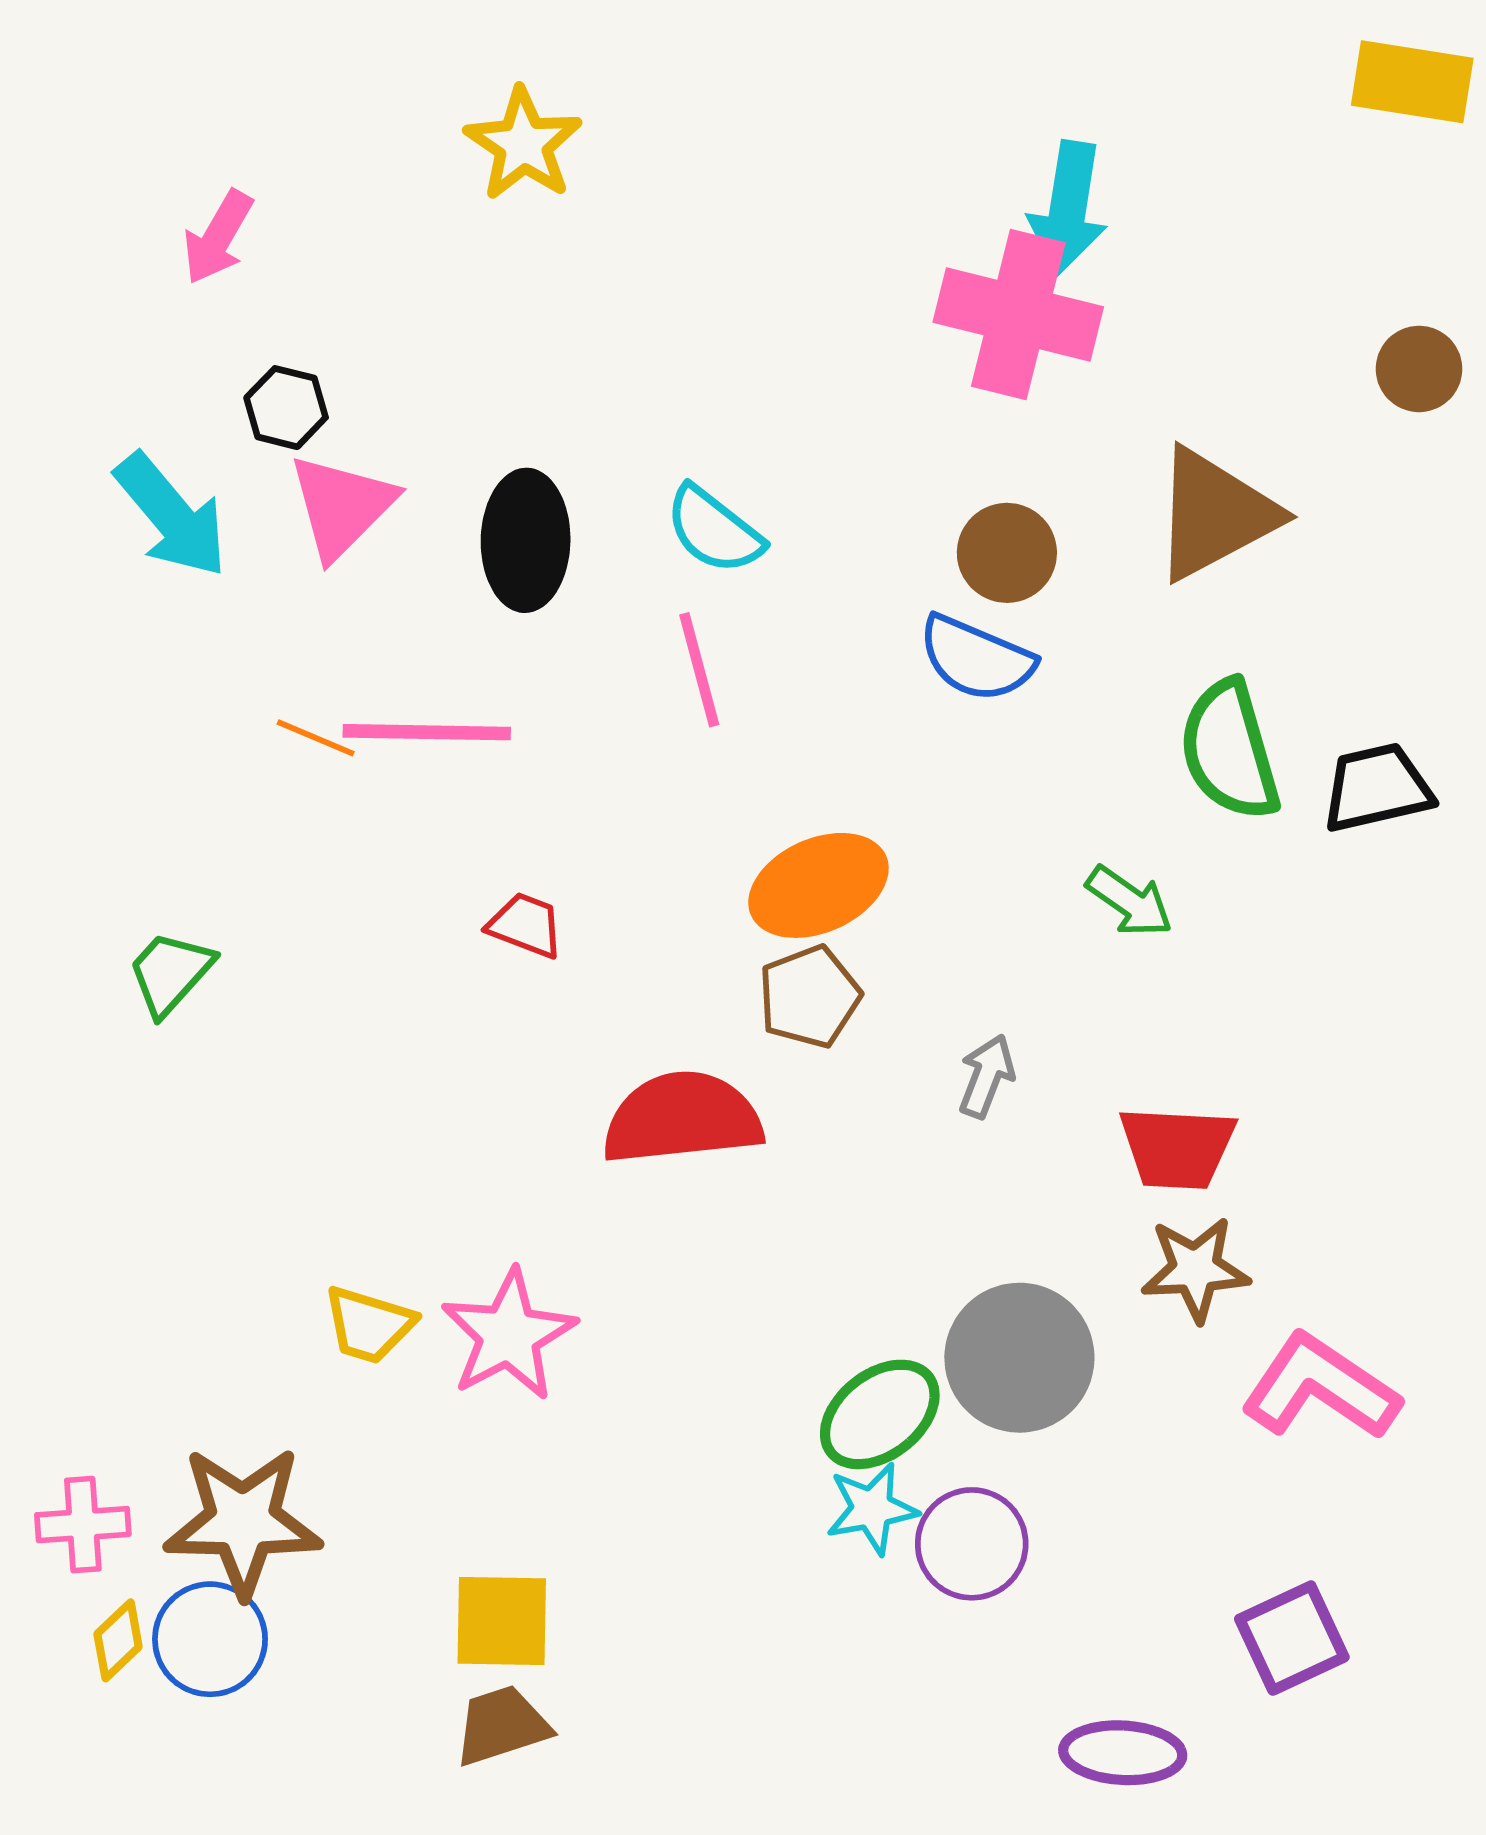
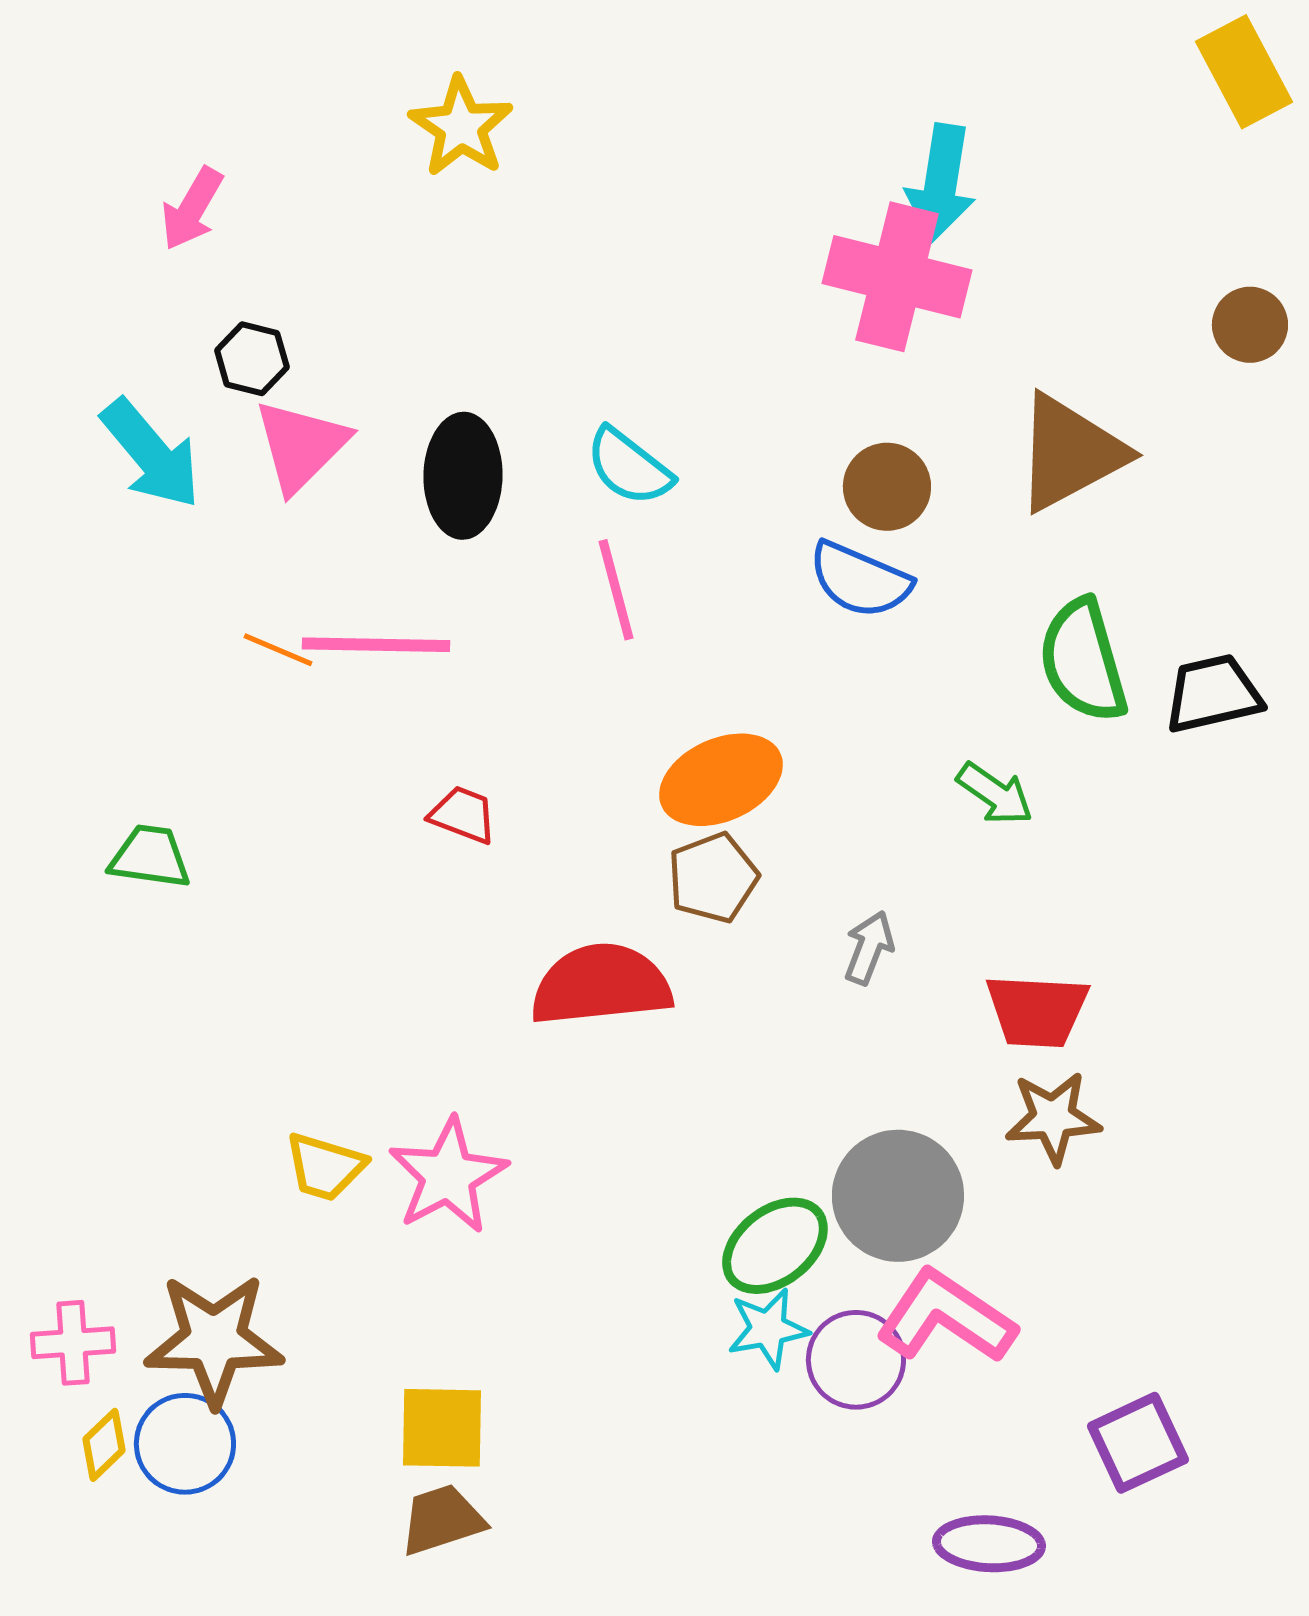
yellow rectangle: (1412, 82) -> (1244, 72), turned 53
green trapezoid: (170, 973) -> (150, 857), turned 56
pink L-shape: (1320, 1387) -> (946, 1317), moved

